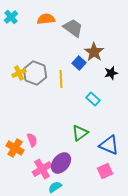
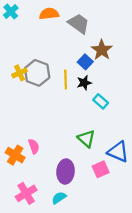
black star: (111, 73) -> (84, 83), moved
green triangle: (80, 133) -> (86, 139), turned -42
purple ellipse: (61, 163) -> (66, 171), turned -35
pink cross: (42, 169) -> (26, 193), moved
pink square: (105, 171) -> (101, 169), moved

